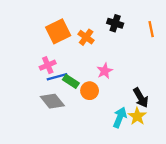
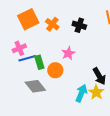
black cross: (115, 23) -> (79, 25), moved
green rectangle: (71, 81) -> (39, 62), turned 40
gray diamond: (52, 101) -> (35, 86), moved

